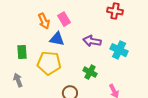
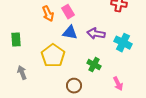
blue triangle: (57, 39) -> (70, 33), moved
green rectangle: (22, 52) -> (16, 40), moved
yellow pentagon: (49, 63) -> (53, 56), turned 30

